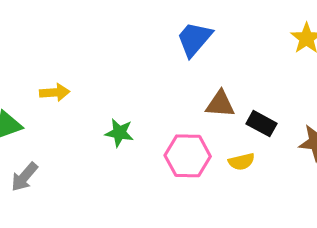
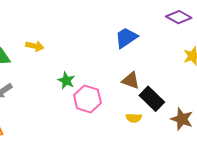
black rectangle: (261, 124) -> (152, 99), size x1.4
pink hexagon: (188, 156) -> (87, 99), moved

